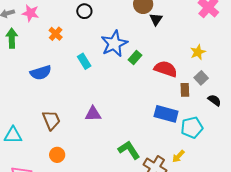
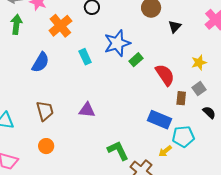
black triangle: (156, 19) -> (175, 27), moved
orange cross: (56, 34) -> (60, 26), size x1.6
red semicircle: (166, 69) -> (165, 75), turned 30
blue semicircle: (41, 73) -> (41, 62), turned -50
yellow arrow: (178, 156) -> (165, 151), moved

